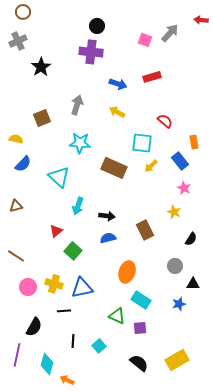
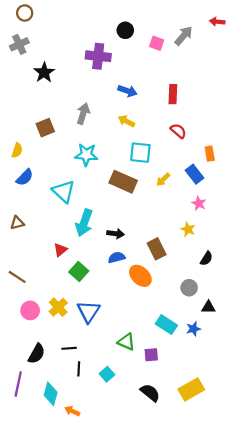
black circle: (97, 26) -> (125, 30), moved
red rectangle: (152, 77) -> (173, 94), moved, turned -72
yellow semicircle: (16, 139) -> (17, 150), turned 96
cyan square: (142, 143) -> (140, 153), moved
cyan arrow: (78, 206) -> (84, 223), size x1.4
orange ellipse: (127, 272) -> (140, 276), moved, turned -65
yellow cross: (54, 284) -> (58, 307), turned 30
blue triangle: (82, 288) -> (88, 312), turned -45
cyan rectangle: (141, 300) -> (166, 325), moved
black line: (64, 311) -> (69, 348), moved

